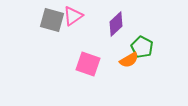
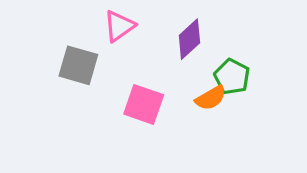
gray square: (52, 20) -> (78, 65), moved

